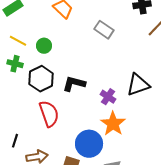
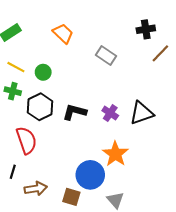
purple cross: (108, 97) -> (110, 113), moved
red semicircle: (49, 114) -> (26, 140), moved

